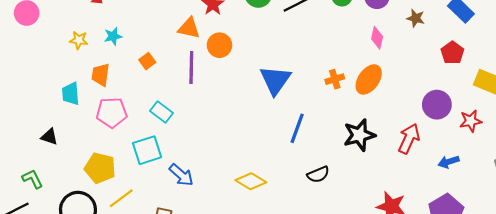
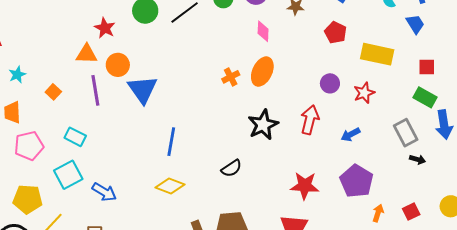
blue triangle: (275, 80) -> (143, 89), moved
purple circle: (437, 105) -> (330, 83), size x0.7
blue line: (297, 128) -> (171, 142), moved

